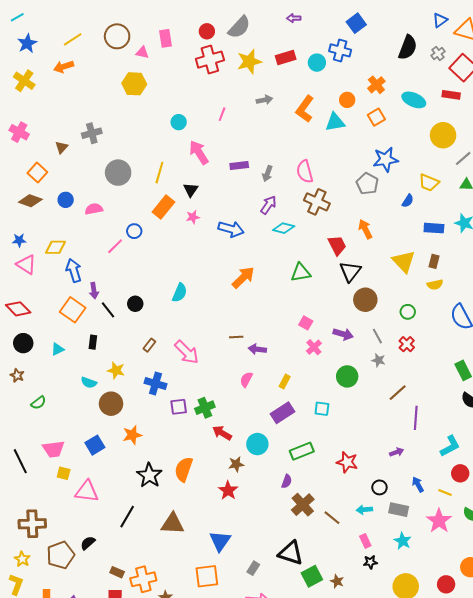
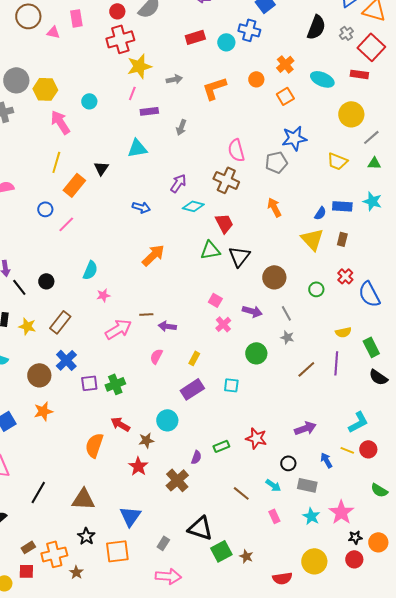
yellow star: (249, 62) -> (139, 66), moved
yellow hexagon: (134, 84) -> (45, 89), moved
orange L-shape: (305, 109) -> (214, 88), turned 36
cyan triangle: (335, 122) -> (137, 148), moved
pink arrow: (199, 152) -> (60, 122), moved
purple rectangle: (239, 166) -> (149, 111), moved
pink semicircle: (305, 172) -> (236, 150), moved
gray circle: (118, 173) -> (16, 80), moved
yellow line: (159, 173) -> (56, 162), moved
gray arrow: (267, 174) -> (181, 127), moved
gray pentagon: (367, 184) -> (276, 162), turned 30
blue semicircle: (408, 201) -> (320, 213), moved
pink star: (193, 217) -> (103, 295), moved
blue arrow: (231, 229) -> (141, 207), size x0.7
red trapezoid: (337, 245) -> (224, 223), moved
pink line: (115, 246) -> (66, 224), moved
black triangle: (350, 271) -> (239, 256), moved
yellow semicircle: (435, 285) -> (343, 332), moved
red cross: (407, 344) -> (345, 276), moved
brown rectangle: (149, 345) -> (60, 322), size x1.6
pink arrow: (187, 352) -> (118, 329), moved, turned -76
yellow star: (116, 370) -> (27, 326), moved
blue cross: (155, 384) -> (66, 360), turned 30
brown circle: (111, 404) -> (39, 375), moved
purple line: (416, 418) -> (336, 363), moved
red arrow: (222, 433) -> (120, 424), moved
green rectangle: (302, 451) -> (221, 446), moved, size x0.7
purple arrow: (397, 452) -> (305, 428), size x1.5
black star: (149, 475) -> (86, 536), moved, size x0.7
yellow line: (445, 492) -> (347, 450), moved
brown cross: (303, 505) -> (177, 480), moved
cyan arrow: (364, 510) -> (273, 485), turned -140
pink star: (439, 521) -> (341, 512), moved
black star: (370, 562) -> (355, 537), moved
brown rectangle: (117, 572) -> (28, 547), turned -56

